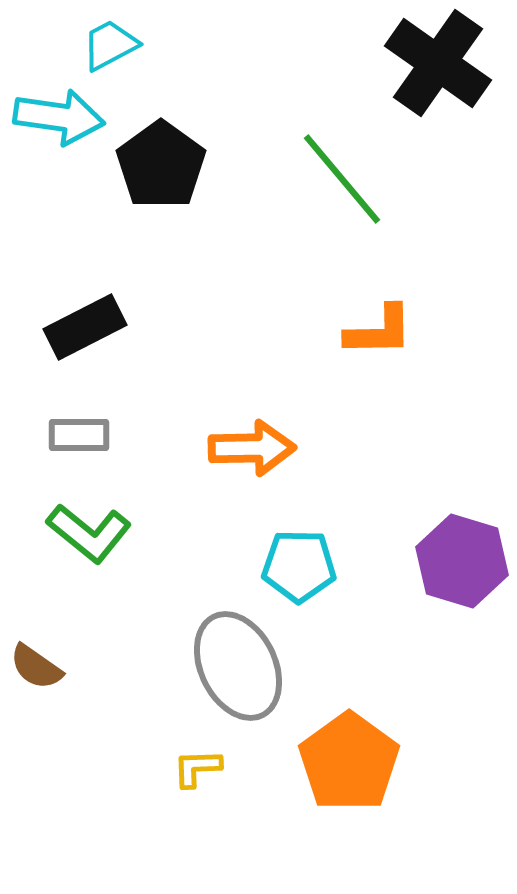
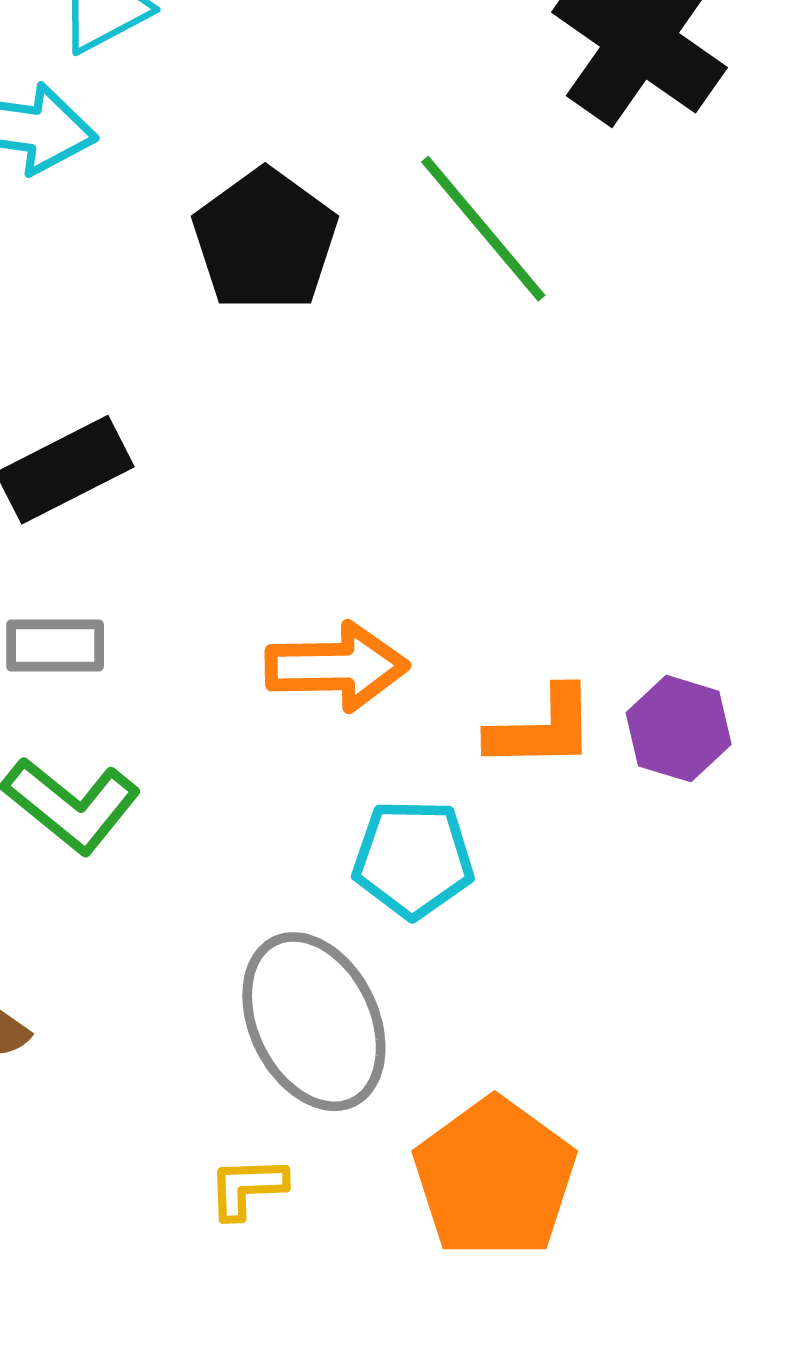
black pentagon: (161, 165) -> (265, 240), moved
orange L-shape: (379, 331) -> (542, 729), moved
purple hexagon: (462, 561) -> (679, 729), moved, size x0.7

